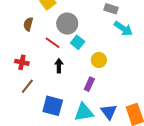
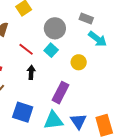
gray circle: (67, 24) -> (55, 28), moved
yellow circle: (99, 60) -> (79, 62), moved
purple rectangle: (89, 84) -> (60, 93), size x1.5

